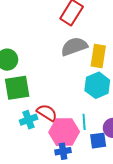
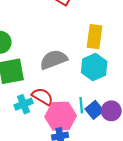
gray semicircle: (74, 47) -> (54, 60), moved
blue square: (98, 141) -> (94, 110), moved, turned -30

